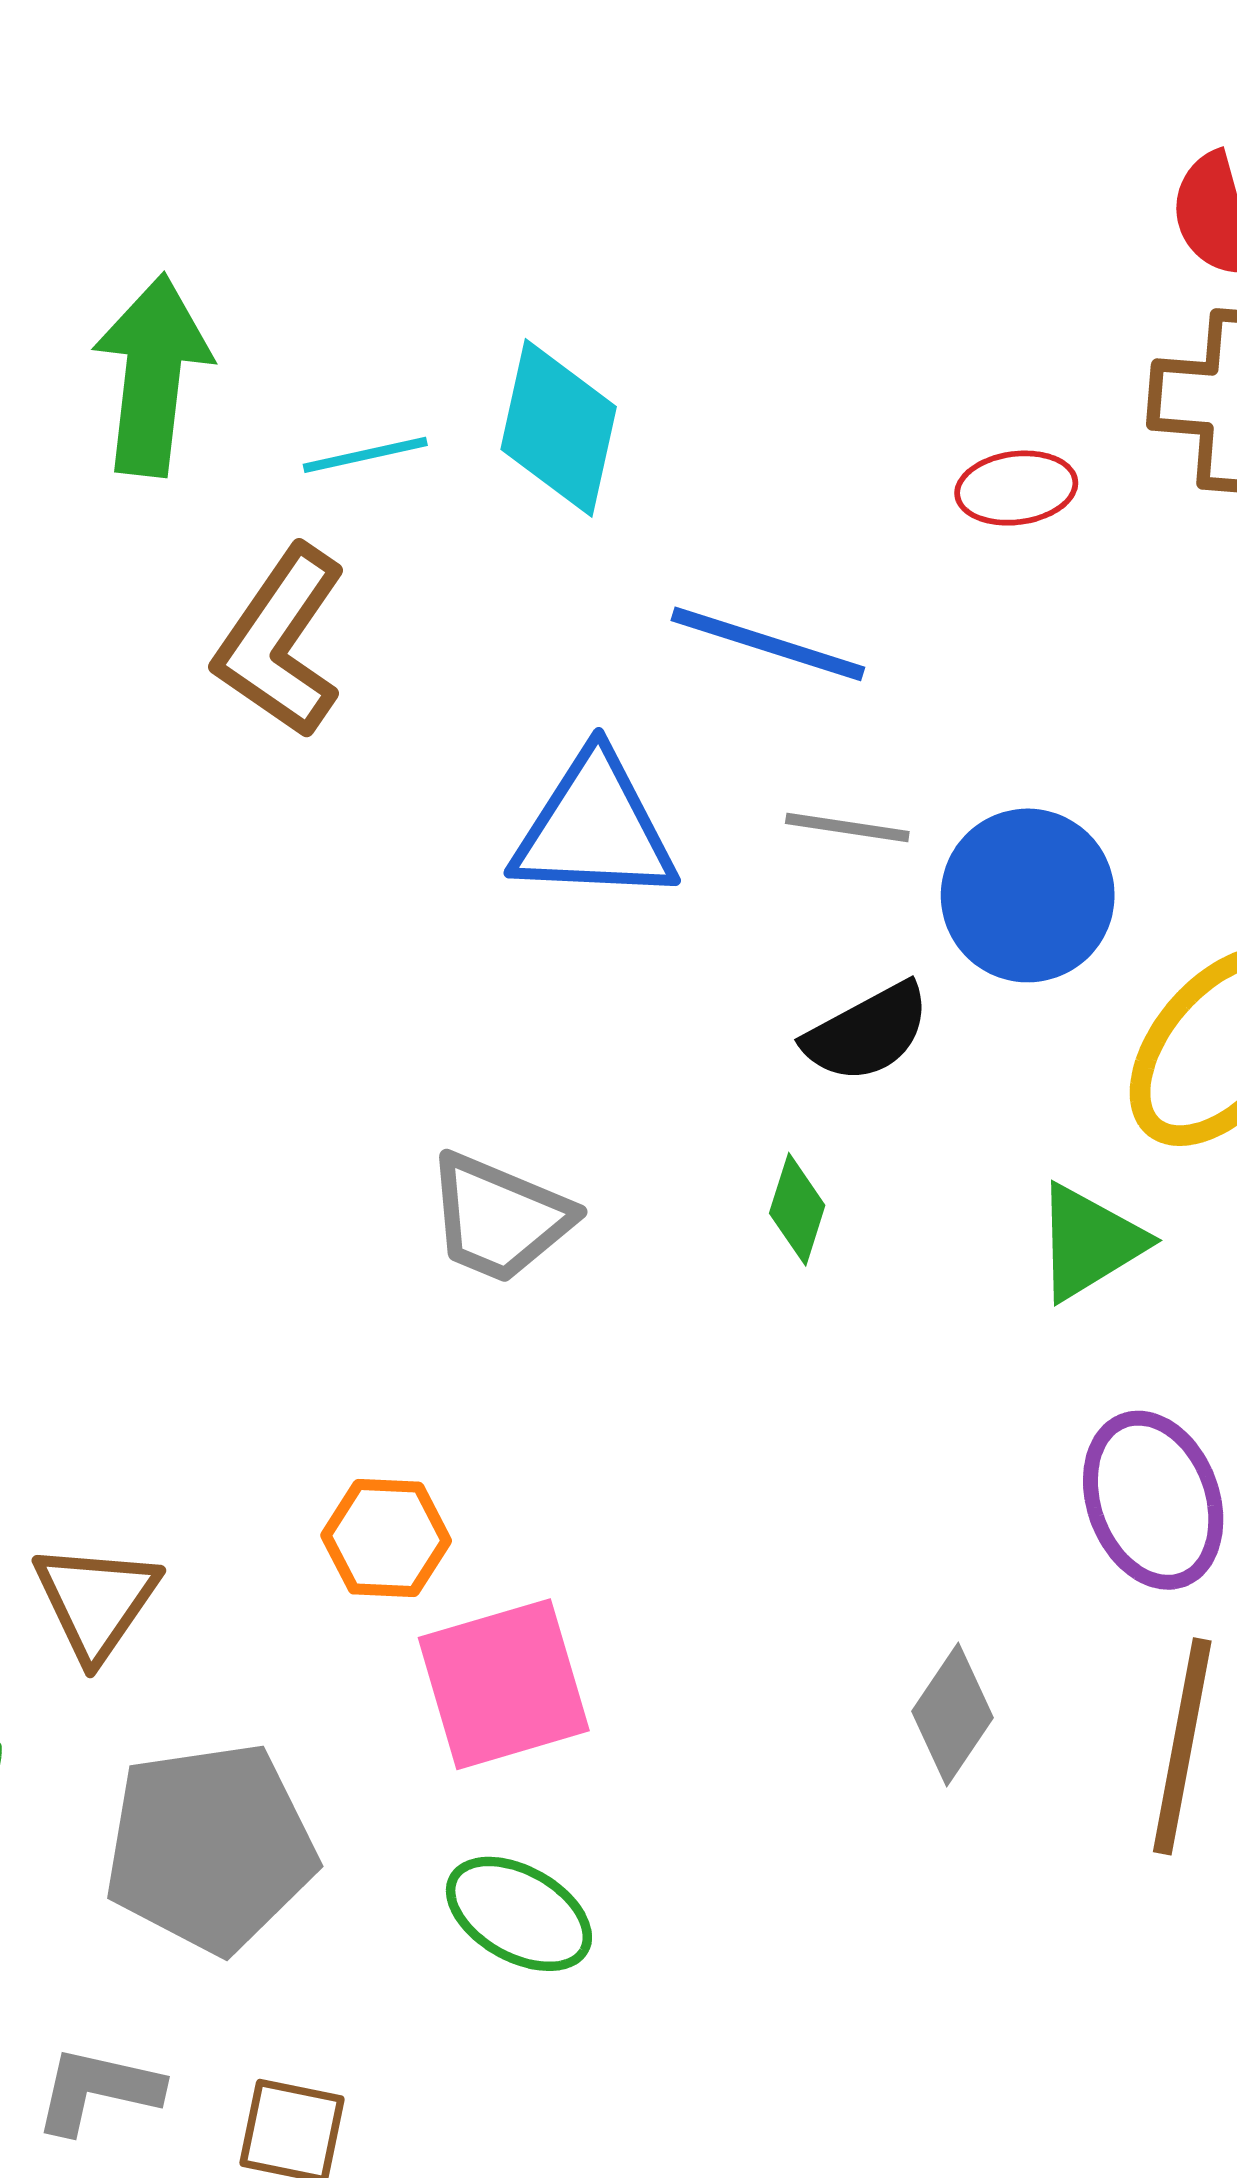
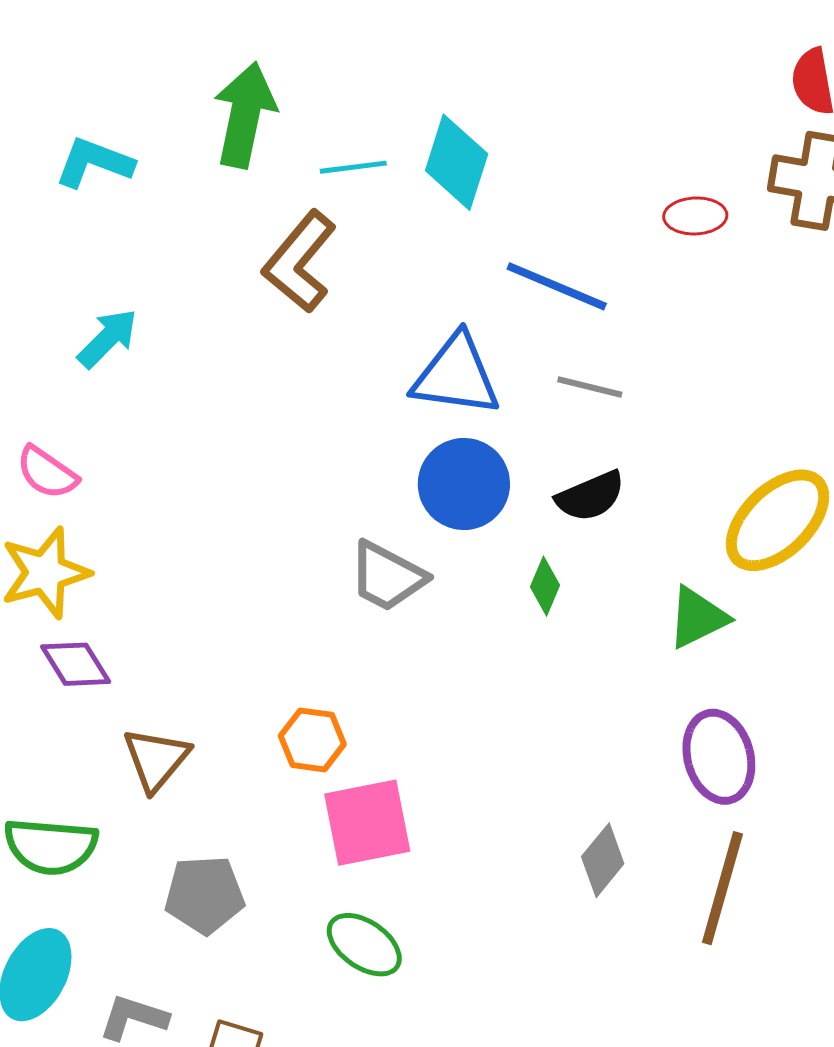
blue circle: (1028, 895) -> (464, 484), moved
gray pentagon: (210, 1848) -> (205, 895), size x0.7

